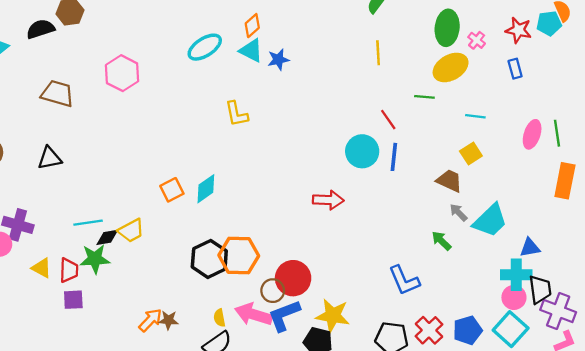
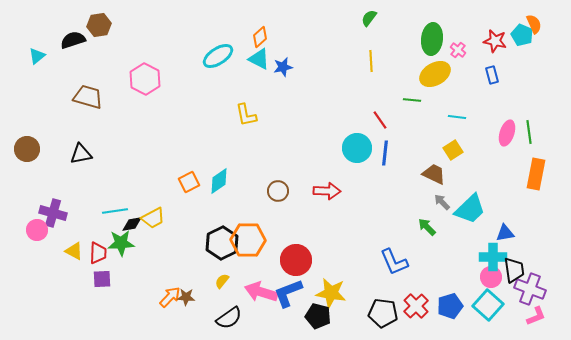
cyan pentagon: (549, 23) -> (522, 35), turned 30
brown circle: (273, 291) -> (278, 191), moved
yellow semicircle: (219, 318) -> (222, 281), moved, turned 49

